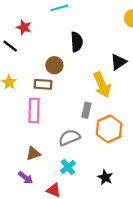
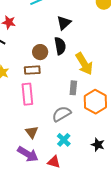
black semicircle: (77, 42) -> (60, 46), moved
black triangle: (118, 62) -> (64, 23), moved
brown triangle: (33, 154) -> (32, 132), turned -40
purple arrow: (26, 178) -> (28, 154), size x1.5

